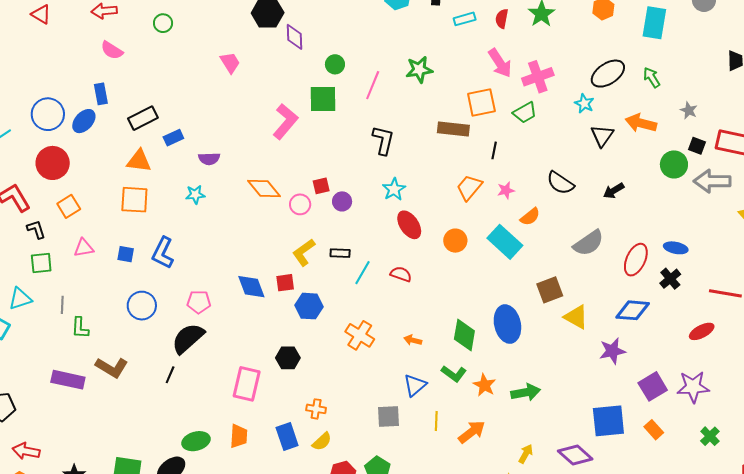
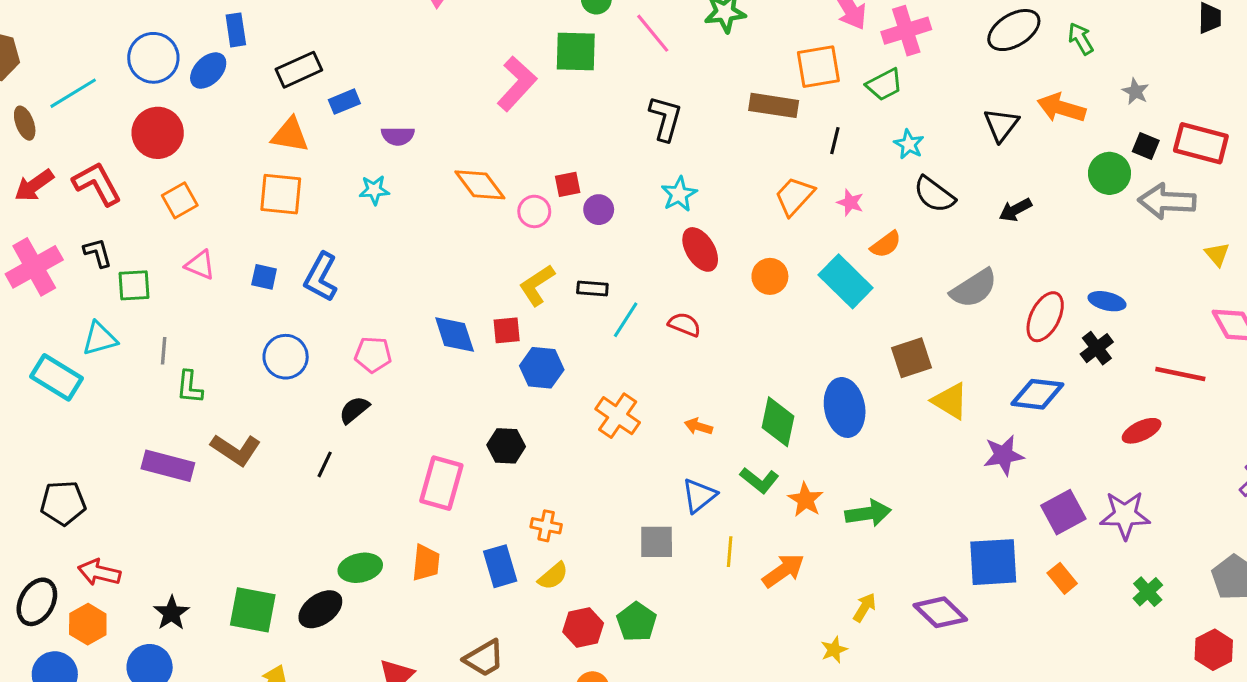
pink line: (373, 85) -> (653, 33), turned -64
cyan star: (584, 104) -> (909, 144), moved
pink star: (506, 190) -> (850, 203), turned 30
black L-shape: (36, 229) -> (98, 253), moved
pink triangle: (84, 248) -> (200, 265), turned 30
black semicircle: (188, 338) -> (354, 410), size x0.6

